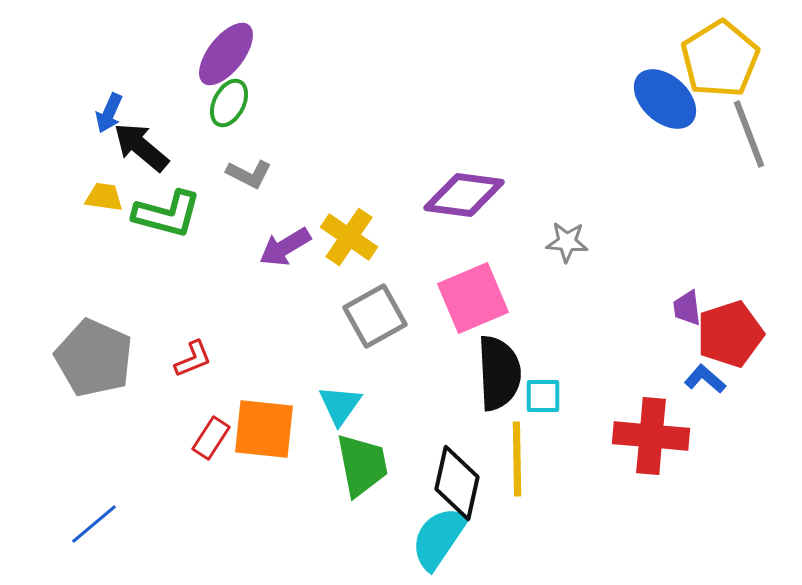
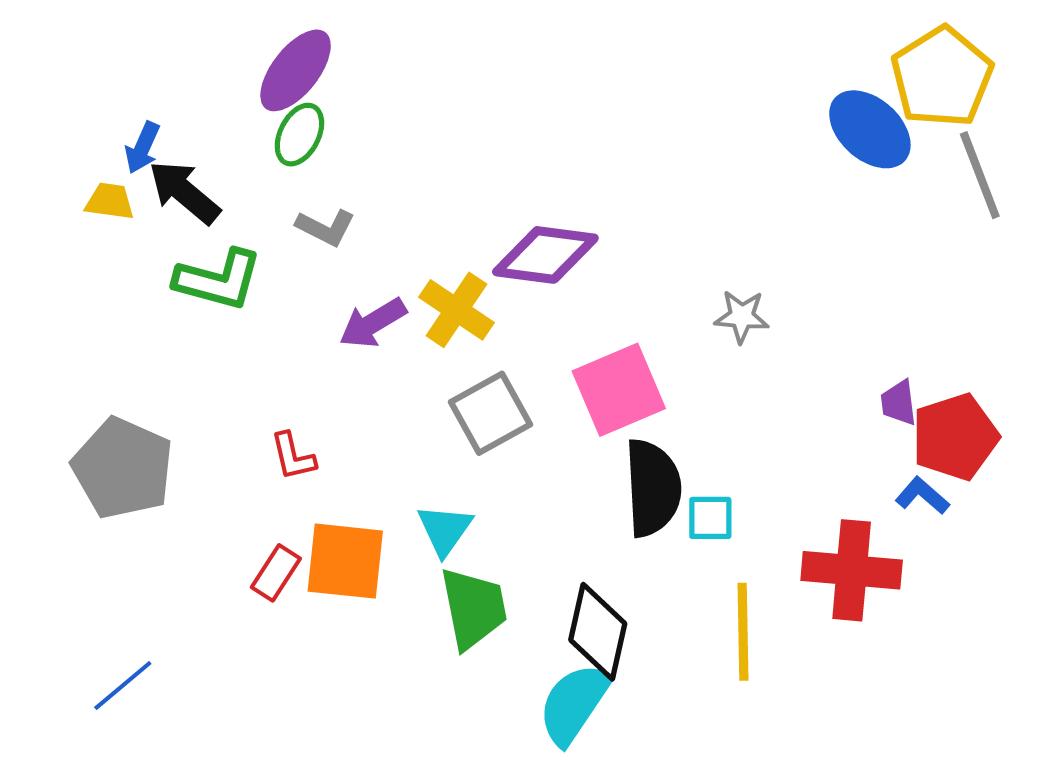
purple diamond: (464, 195) -> (545, 255), moved
yellow trapezoid: (104, 197) -> (110, 201), moved
red L-shape: (193, 359) -> (293, 456), moved, turned 99
yellow line: (517, 459) -> (743, 632), moved

